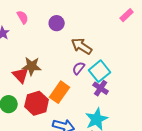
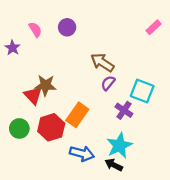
purple circle: (57, 23) -> (67, 27), moved
purple semicircle: (79, 68) -> (108, 83), moved
cyan square: (100, 71) -> (142, 91), moved, turned -30

